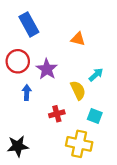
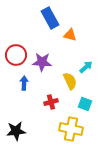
blue rectangle: (29, 24) -> (50, 18), moved
purple star: (47, 69) -> (42, 62), turned -30

